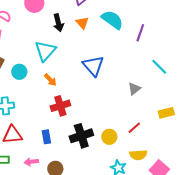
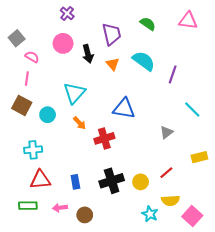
black arrow: (58, 23) -> (88, 54), moved
blue triangle: (93, 66) -> (124, 109), turned -40
red cross: (60, 106) -> (104, 138), moved

